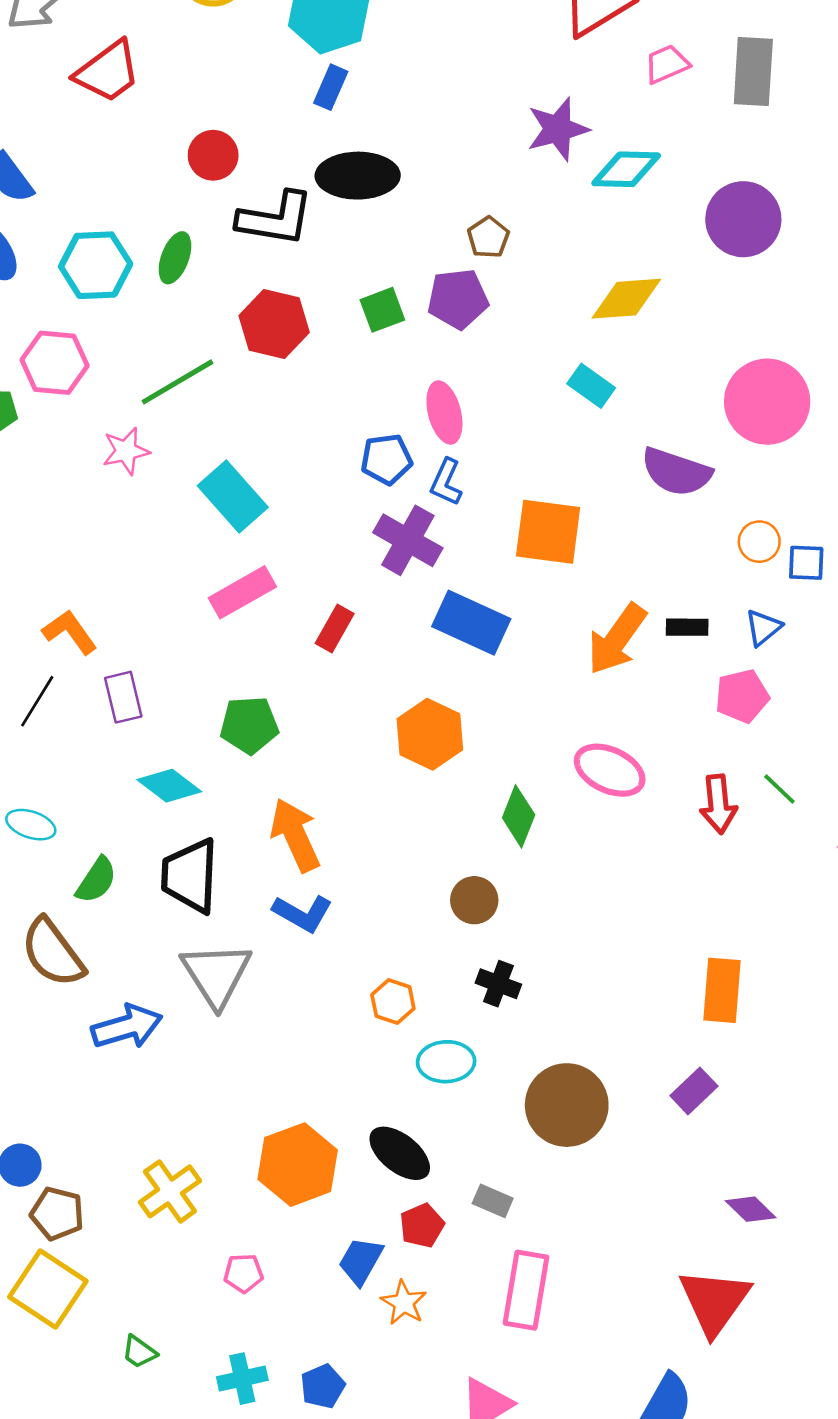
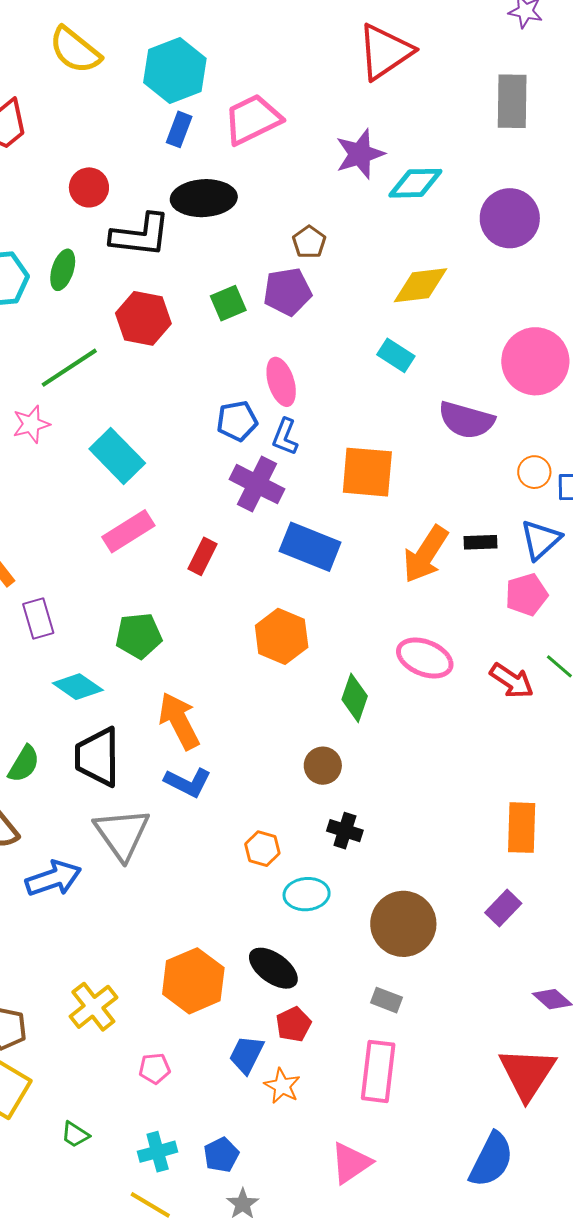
pink trapezoid: (667, 64) -> (253, 119), moved, size x1.6
blue triangle: (763, 628) -> (541, 540), size x1.4
red arrow: (718, 804) -> (512, 681), turned -48
gray rectangle: (493, 1201) -> (386, 1000), moved

